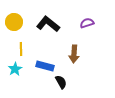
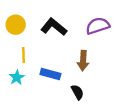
purple semicircle: (87, 23) -> (98, 26), size x1.5
black semicircle: (61, 82) -> (77, 92), moved

